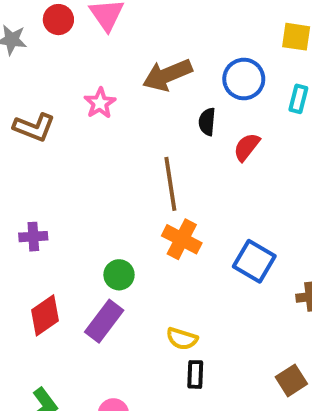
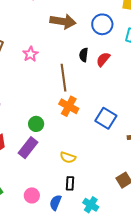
brown arrow: (167, 75) -> (63, 21), turned -150
pink star: (100, 103) -> (30, 54), moved
black semicircle: (207, 122) -> (84, 55), moved
black rectangle: (195, 374) -> (70, 183), moved

